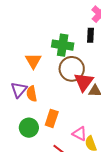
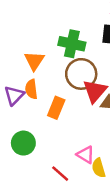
orange semicircle: (32, 94) -> (31, 89), moved
orange rectangle: (52, 118) -> (56, 108), moved

